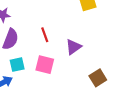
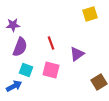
cyan square: (17, 65) -> (26, 70), turned 32

